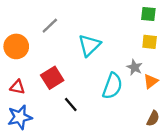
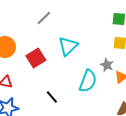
gray line: (50, 26) -> (44, 18), moved
red square: (52, 78) -> (36, 58), moved

